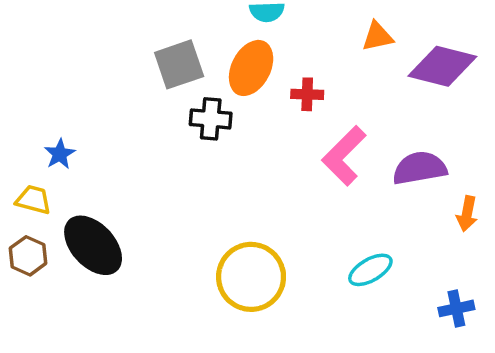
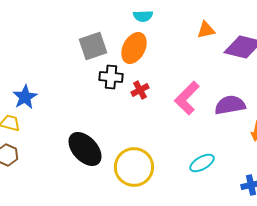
red cross: (307, 94) -> (140, 90), moved, turned -30
blue star: (60, 154) -> (25, 97), size x1.4
black ellipse: (93, 245) -> (85, 149), moved

